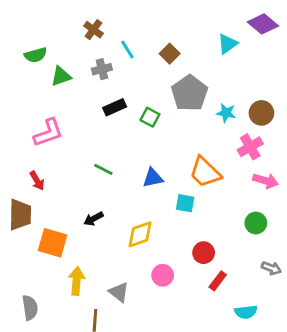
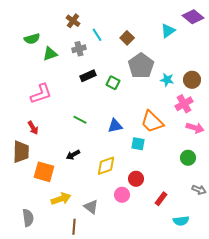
red circle: (204, 253) -> (136, 179), moved
yellow arrow: (77, 281) -> (61, 199), turned 66

